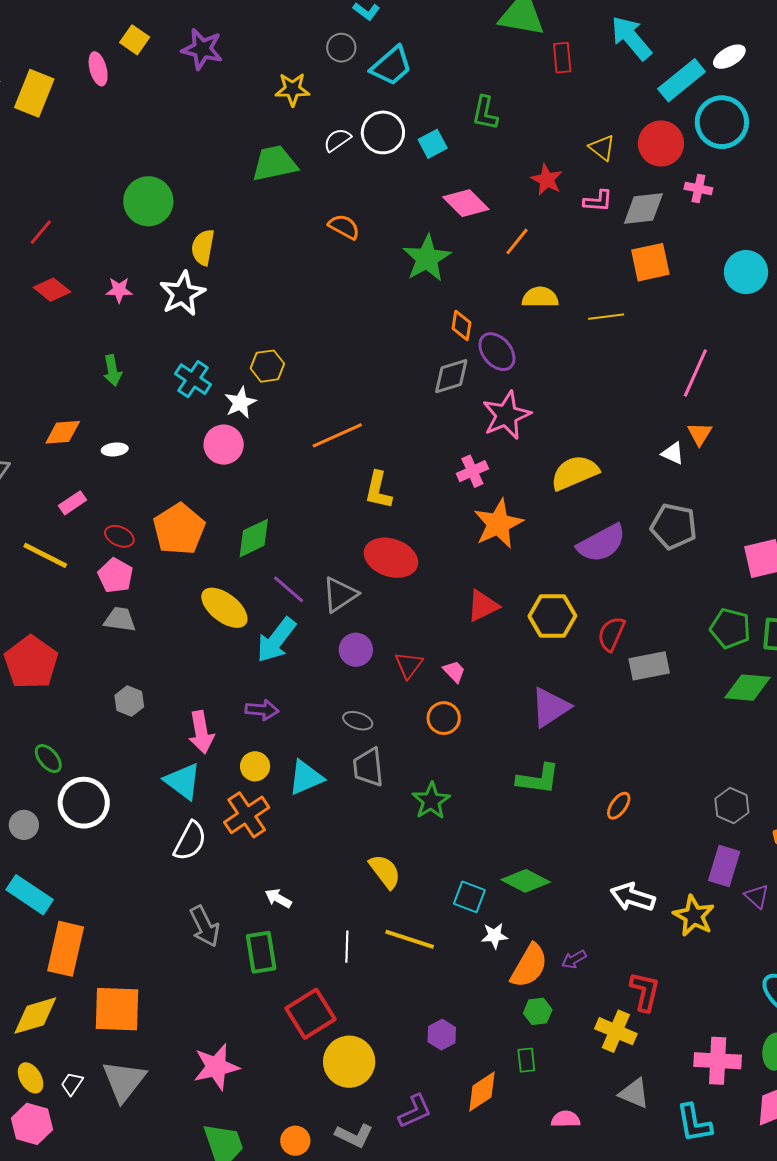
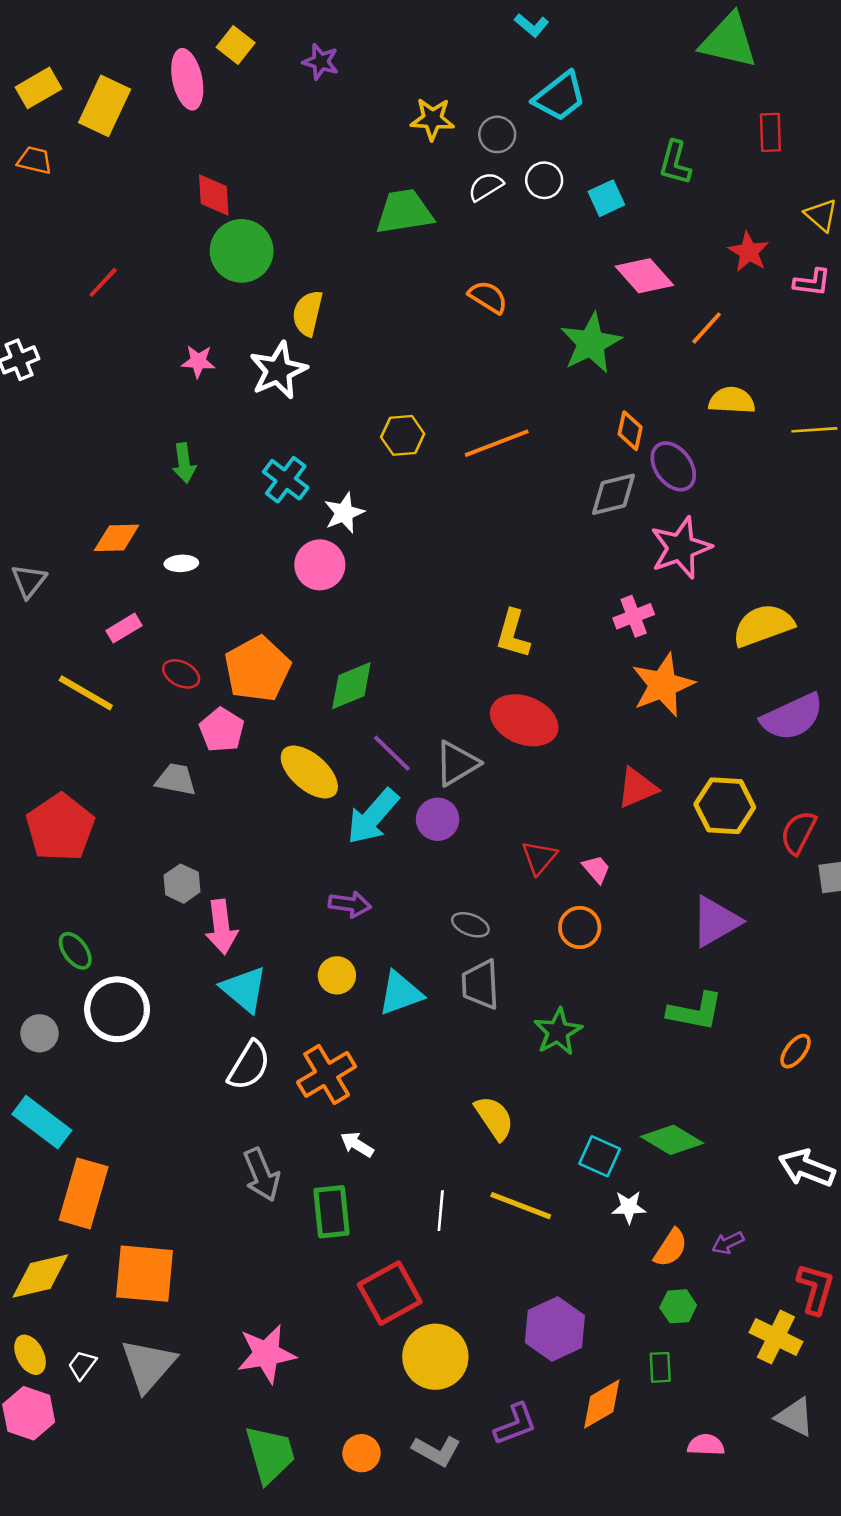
gray circle: (341, 48) -> (497, 134), moved
purple star: (202, 49) -> (321, 62), size x0.7
red rectangle: (562, 58) -> (770, 132), moved
pink ellipse: (98, 69) -> (187, 79), size x1.4
white circle: (383, 132) -> (544, 180), size x0.7
red diamond: (52, 290) -> (214, 195), moved, turned 45
yellow hexagon: (267, 366) -> (403, 435), moved
orange line: (337, 435) -> (497, 443), moved
pink pentagon: (116, 576) -> (222, 730), moved
purple circle: (356, 650) -> (438, 819), moved
pink arrow: (201, 732) -> (221, 927), moved
orange cross: (247, 815) -> (327, 1074), moved
orange semicircle: (529, 966) -> (671, 1248), size x0.7
purple hexagon: (442, 1035) -> (555, 1329), size x1.6

